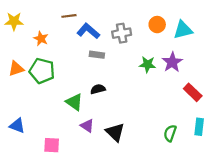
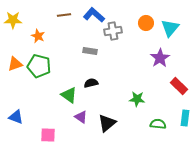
cyan triangle: (183, 30) -> (170, 28), turned -36
blue L-shape: (88, 31) -> (94, 15), moved
green star: (147, 64) -> (137, 99), moved
black triangle: (115, 132) -> (107, 123), turned 36
green semicircle: (170, 133) -> (158, 124), turned 77

